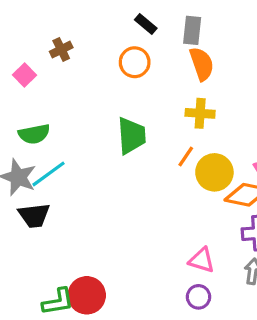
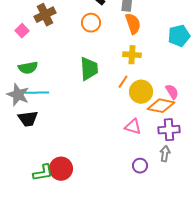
brown cross: (61, 49) -> (45, 15), size x1.5
cyan line: (48, 174) -> (37, 93), turned 35
pink triangle: (202, 260) -> (133, 127), moved
purple circle: (198, 297) -> (140, 166), moved

